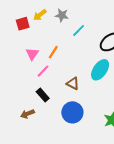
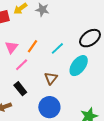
cyan line: (79, 31) -> (57, 48), moved
brown triangle: (73, 83) -> (51, 78), turned 40

